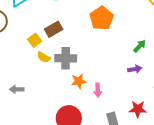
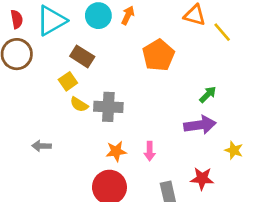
brown rectangle: (54, 29) -> (82, 56), moved, turned 60
purple arrow: (135, 69) -> (200, 125), size x1.6
orange star: (79, 81) -> (116, 151), moved

